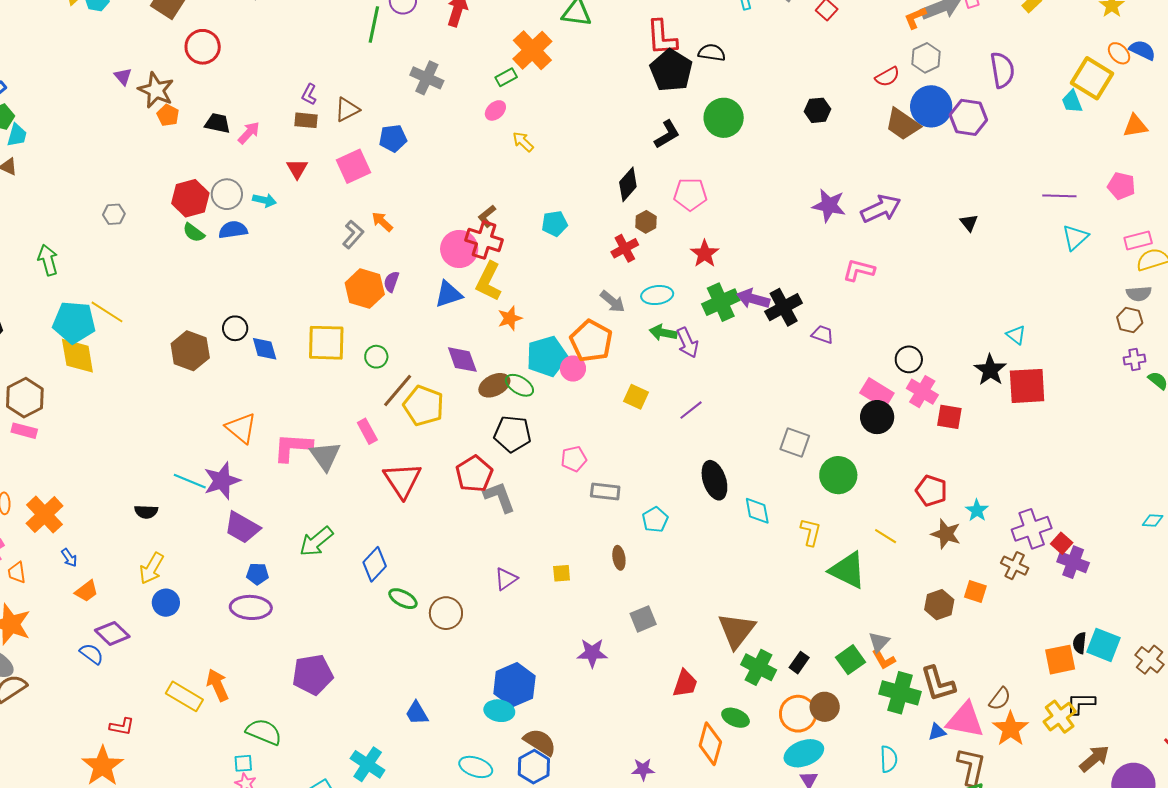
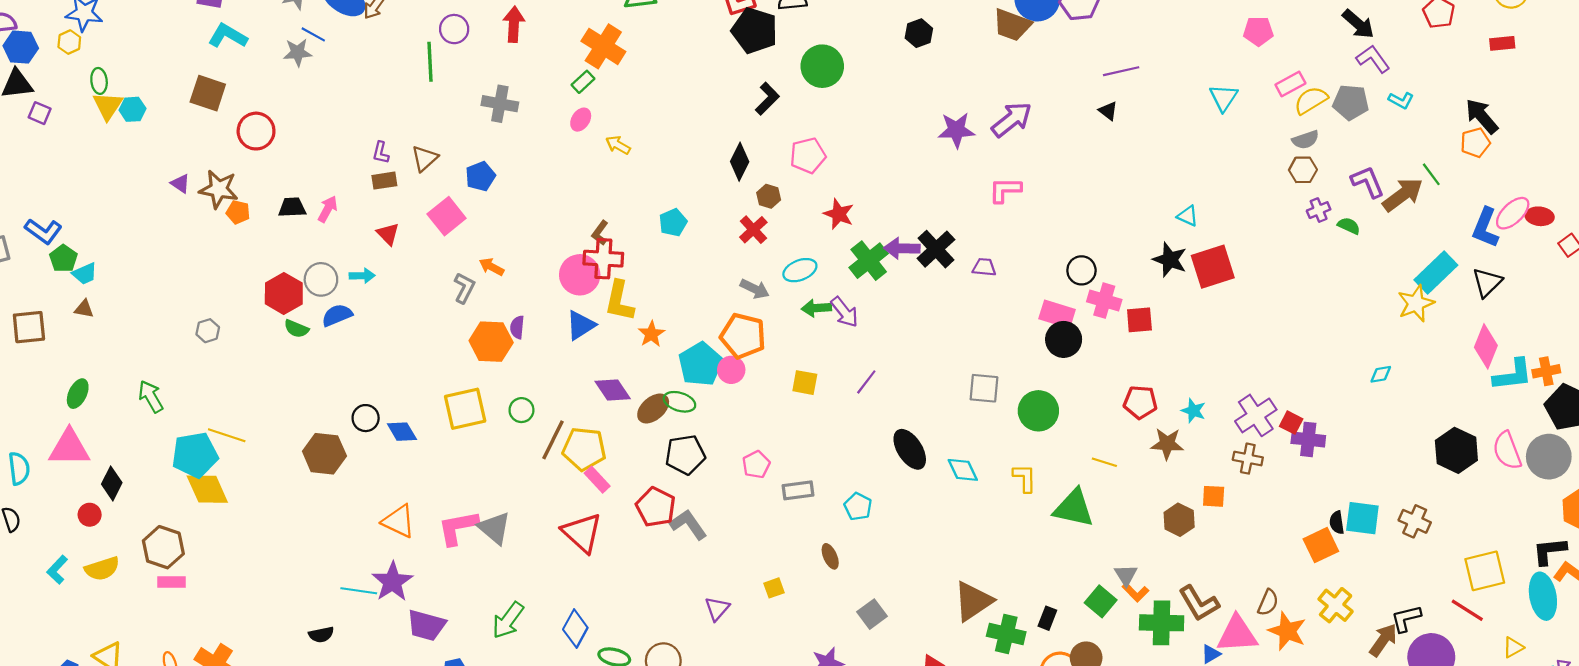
cyan trapezoid: (17, 135) -> (85, 274), turned 65
purple line: (1059, 196) -> (1121, 71), moved
pink rectangle: (367, 431) -> (597, 480), moved
brown triangle: (736, 630) -> (973, 601), turned 33
black L-shape: (1081, 703) -> (1406, 618), moved

